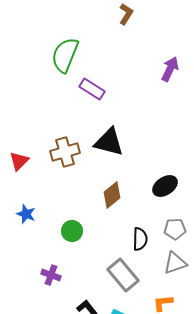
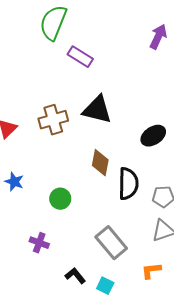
black ellipse: (165, 186) -> (153, 136), moved
brown diamond: (112, 195) -> (100, 163), turned -40
black semicircle: (140, 239) -> (128, 184), moved, size x1.4

